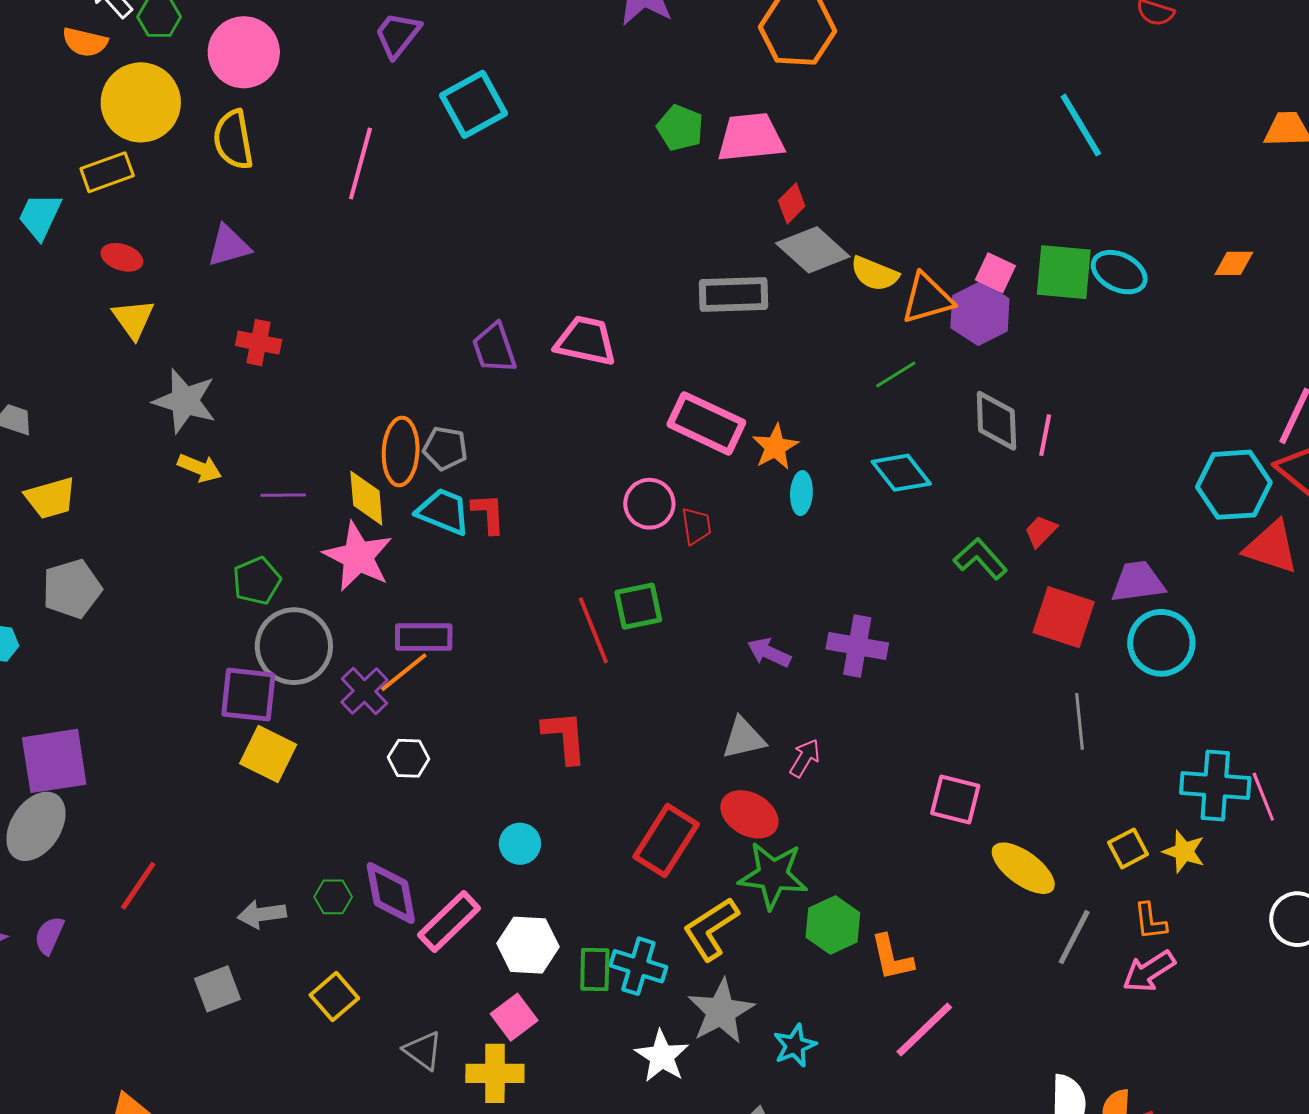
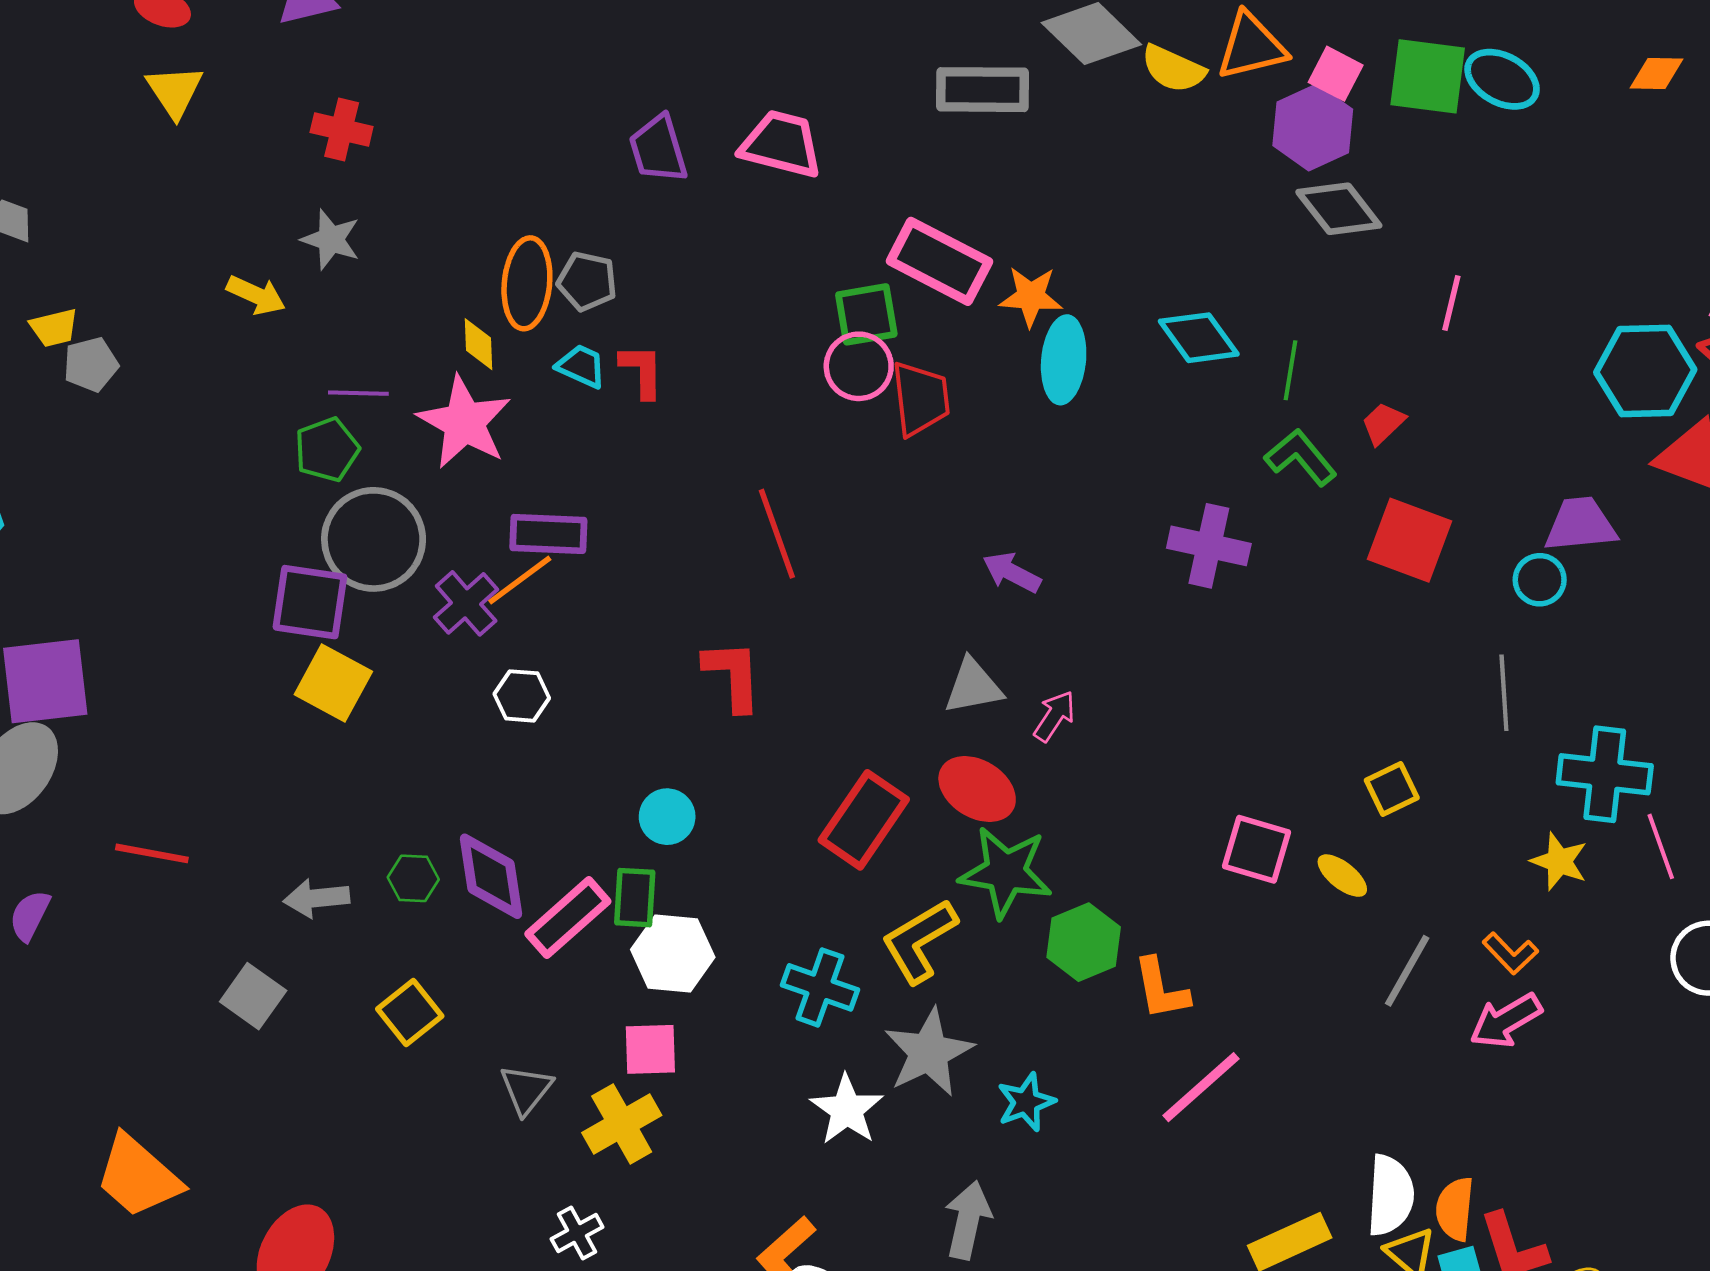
orange triangle: (927, 299) -> (1251, 46), moved
green line: (896, 375) -> (1290, 370), moved, turned -51
gray star: (185, 401) -> (331, 239), moved, size x0.7
gray diamond: (996, 421) -> (1339, 209), moved, turned -38
pink line: (1045, 435) -> (1451, 303), moved
orange star: (775, 447) -> (1031, 297), turned 30
cyan ellipse: (801, 493) -> (1064, 360), size x1.5
purple line: (283, 495) -> (358, 393), moved
yellow trapezoid: (51, 498) -> (54, 328), size x0.7
yellow diamond: (366, 498) -> (479, 344), size x0.7
cyan trapezoid: (443, 511) -> (581, 366), size x0.7
red trapezoid: (696, 526) -> (921, 399), size x1.5
purple trapezoid: (1138, 582) -> (1580, 525), moved
gray pentagon: (72, 589) -> (91, 364), moved, size x0.7
green square: (638, 606) -> (866, 314), moved
cyan circle: (1161, 643) -> (1540, 580), size x0.6
purple cross: (857, 646) -> (1209, 546), moved
gray line: (1079, 721) -> (1504, 693), moved
pink line: (1263, 797) -> (1661, 846), moved
pink square: (955, 799) -> (1256, 849), moved
yellow square: (1128, 848) -> (1392, 789), moved
yellow ellipse: (1023, 868) -> (1342, 876), size x0.6
red line: (138, 886) -> (152, 853), turned 64
orange L-shape: (1150, 921) -> (1510, 953), turned -39
green rectangle: (595, 970) -> (635, 898), moved
gray square: (217, 989) -> (253, 996), turned -36
pink square: (514, 1017) -> (650, 1049), turned 33
gray triangle: (423, 1050) -> (526, 1090), turned 30
yellow cross: (495, 1073) -> (622, 1124), turned -32

